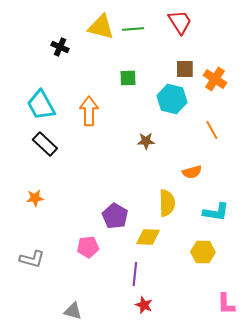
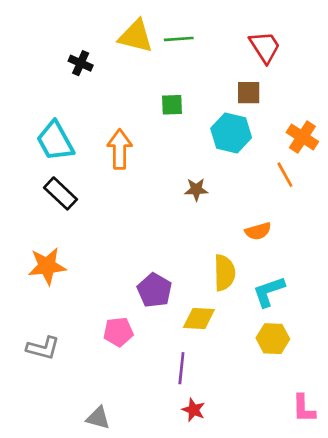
red trapezoid: (180, 22) -> (265, 47), moved
orange cross: (215, 79) -> (302, 137), moved
orange star: (35, 198) -> (47, 266), size x1.6
cyan L-shape: (216, 212) -> (269, 292), moved, turned 152

